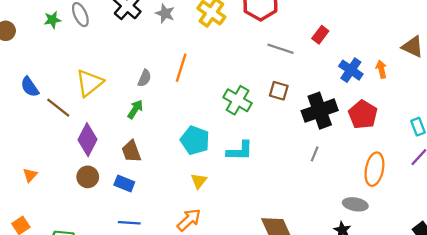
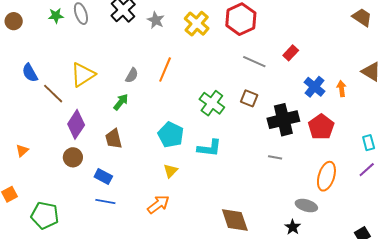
gray line: (315, 154) -> (275, 157), turned 72
blue rectangle: (124, 183) -> (103, 176), moved

